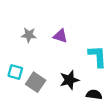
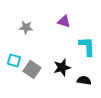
purple triangle: (60, 36) -> (64, 21), moved

